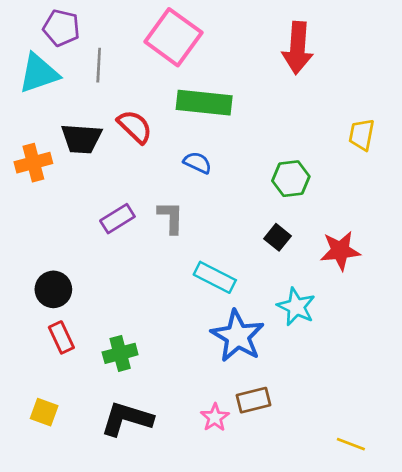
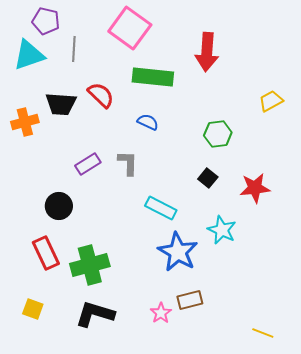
red arrow: (298, 48) -> (207, 52), moved
yellow trapezoid: (362, 135) -> (271, 101), turned 50
black circle: (53, 289) -> (59, 206), moved
red rectangle: (61, 337) -> (46, 253), size x1.4
green cross: (120, 353) -> (90, 265), size x1.5

